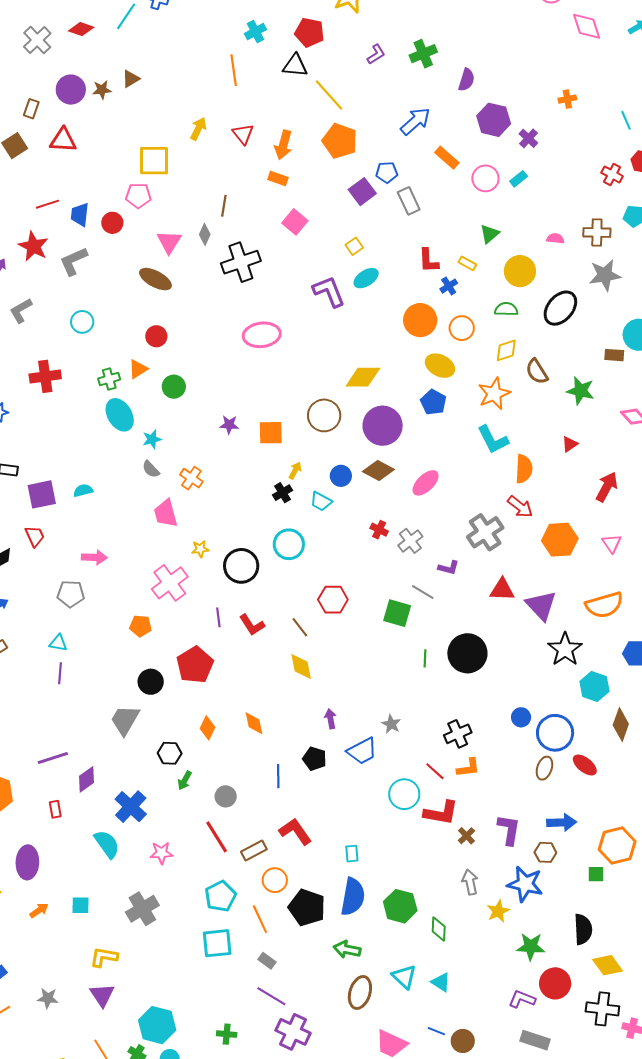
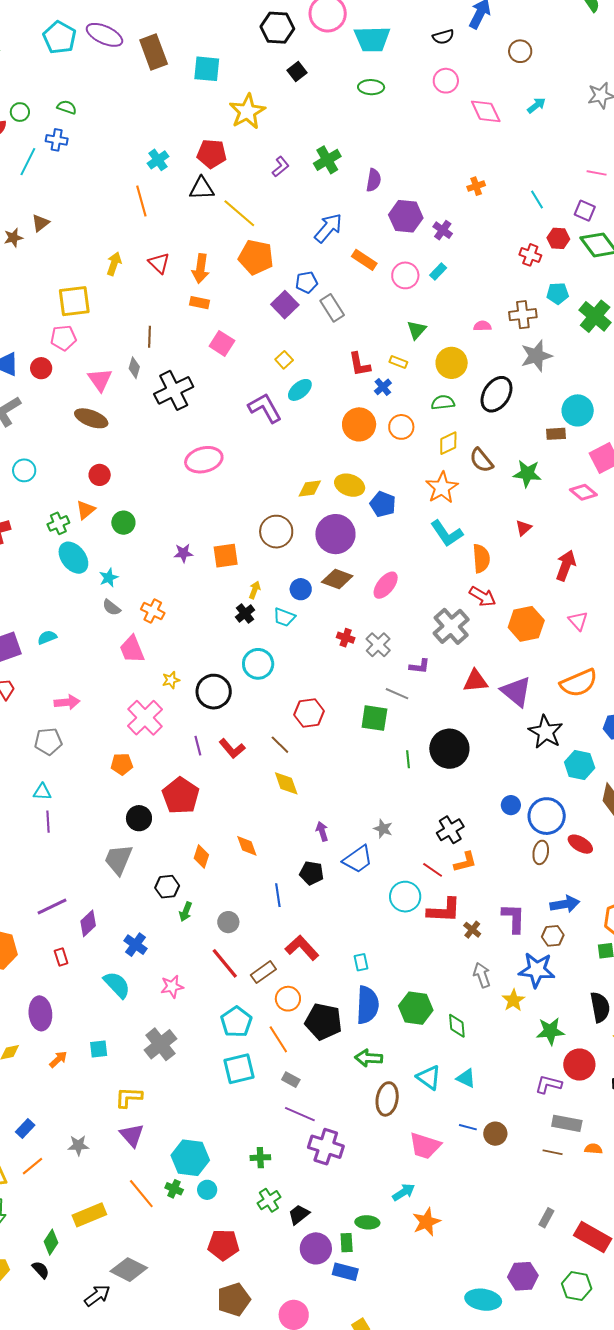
yellow ellipse: (440, 366) -> (350, 485), moved
yellow diamond: (363, 377) -> (310, 488), size x0.7
blue cross: (131, 807) -> (135, 945), size x0.7

